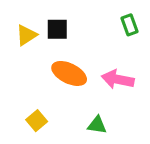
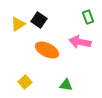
black square: (57, 29) -> (39, 20), turned 35
pink arrow: (118, 79) -> (80, 42), moved

